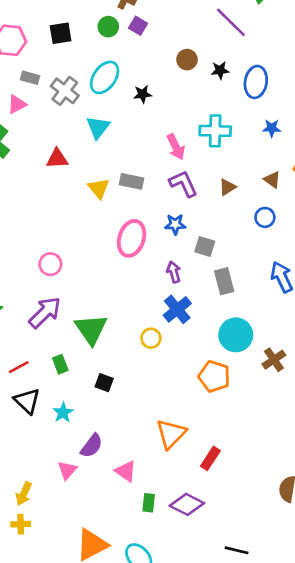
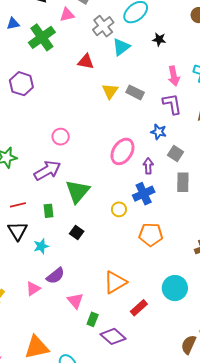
gray cross: (65, 91) -> (103, 26), moved
black star: (143, 94) -> (159, 39), moved
pink ellipse: (131, 238) -> (122, 151), moved
cyan circle: (236, 335) -> (175, 288), moved
orange pentagon: (214, 376) -> (151, 235), moved, turned -30
green rectangle: (149, 503) -> (93, 319), moved

